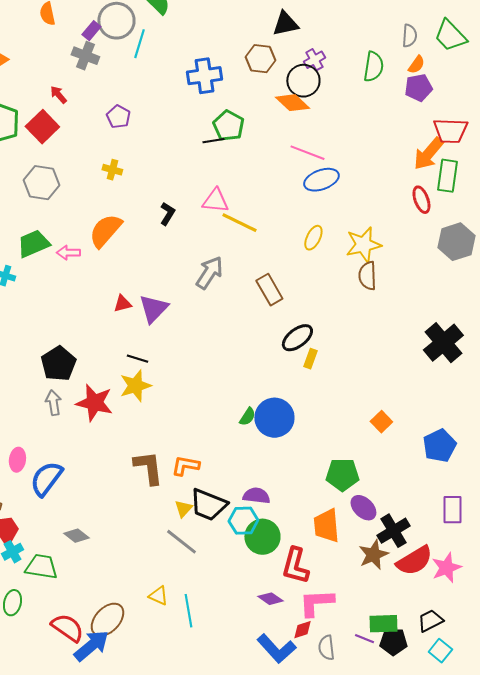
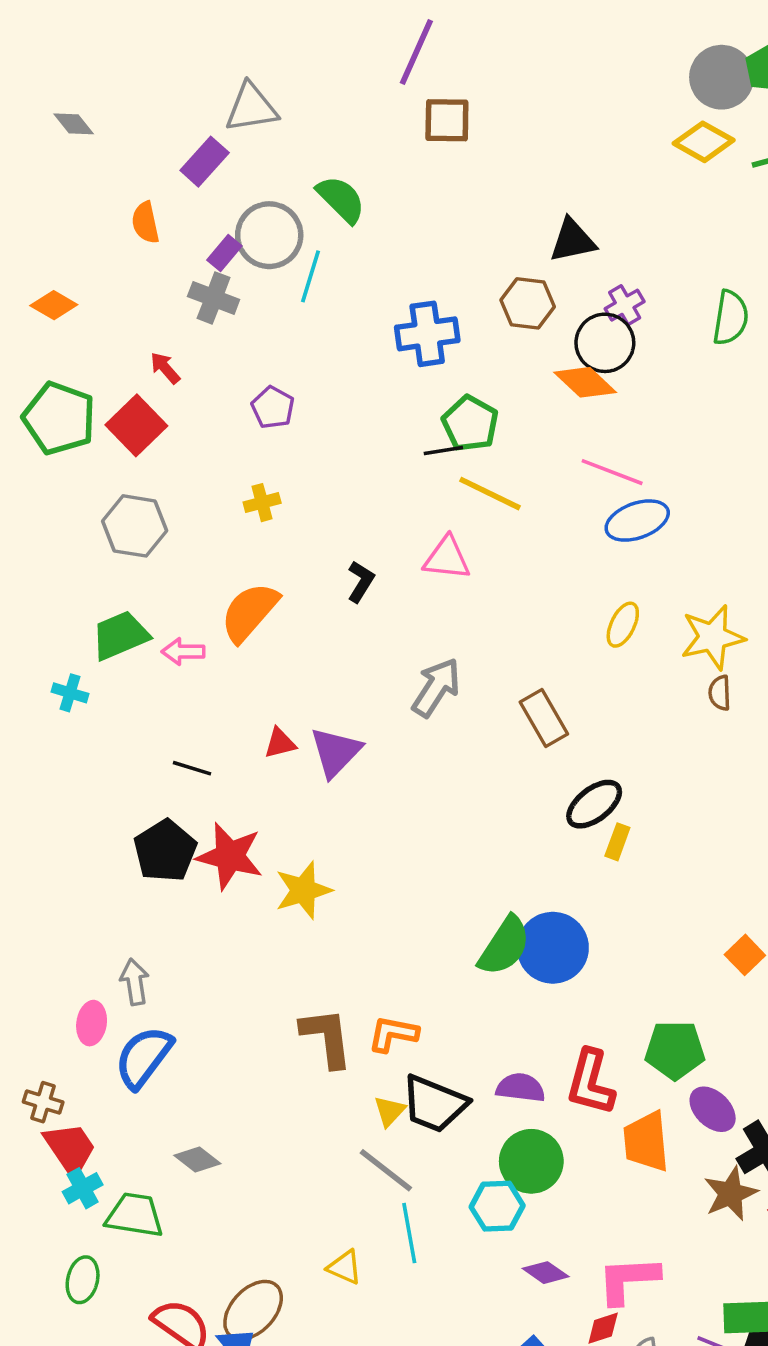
yellow cross: (112, 170) -> (262, 503), turned -30
yellow line: (239, 223) -> (490, 494), moved
brown semicircle: (367, 276) -> (720, 693), size x0.7
black line: (137, 359) -> (192, 768), moved
gray arrow: (53, 403) -> (135, 982), moved
red star: (94, 403) -> (230, 856), moved
green semicircle: (247, 417) -> (504, 946), size x1.8
cyan hexagon: (243, 521) -> (497, 1206), moved
red L-shape: (295, 566) -> (591, 1082), moved
cyan line: (188, 611) -> (409, 1233), moved

